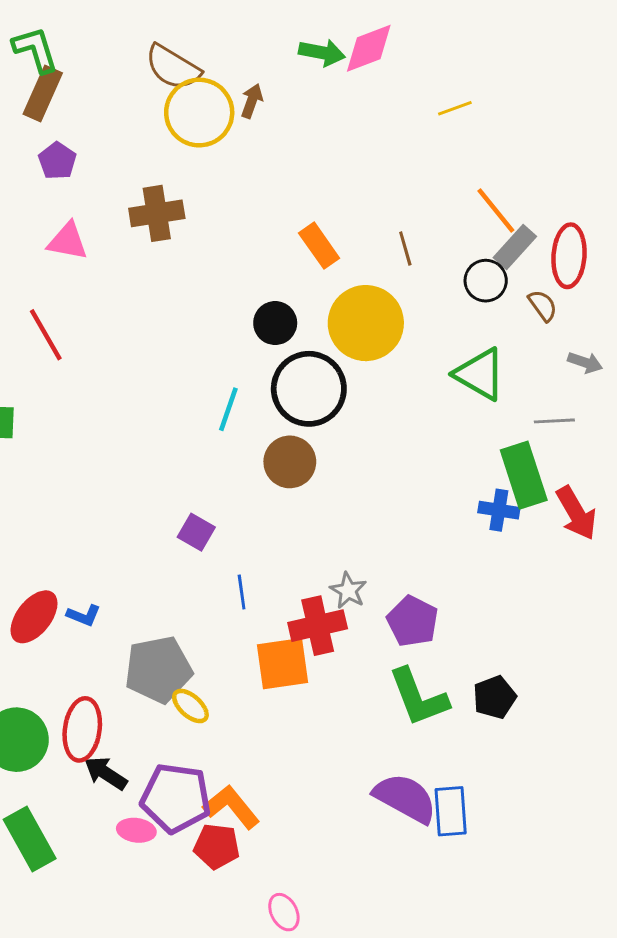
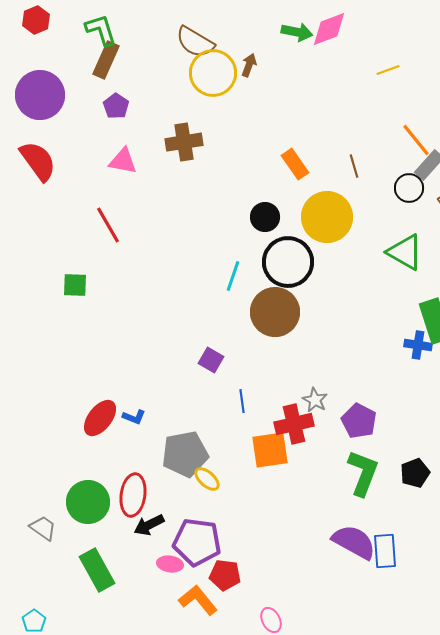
brown circle: (290, 462) -> (275, 312), size x1.4
green L-shape: (418, 697) -> (363, 473), turned -138
black arrow: (106, 773) -> (149, 525), turned -60
orange L-shape: (231, 807) -> (198, 600), moved

